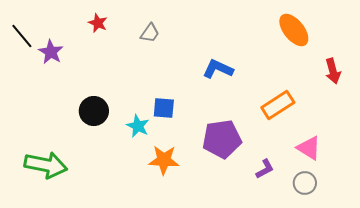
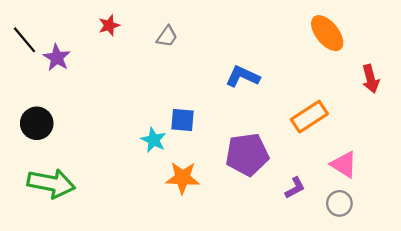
red star: (98, 23) -> (109, 25), turned 30
black circle: (94, 111) -> (37, 123), moved

